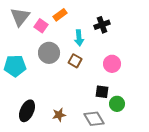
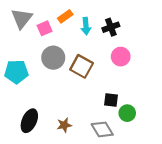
pink square: (41, 26) -> (45, 28), turned 32
cyan arrow: (79, 38) -> (86, 26), moved
brown square: (75, 61) -> (82, 66), size x1.5
pink circle: (112, 64) -> (121, 57), moved

